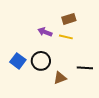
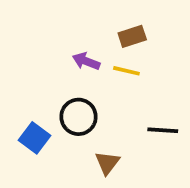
blue square: (18, 61) -> (34, 138), moved
brown triangle: (60, 78) -> (107, 163), moved, turned -32

